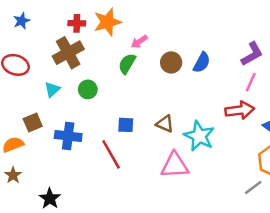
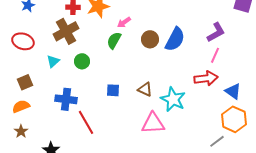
blue semicircle: (202, 62) -> (175, 39), size x1.4
brown square: (33, 123) -> (25, 82), moved
red line: (111, 154) -> (86, 122), moved

